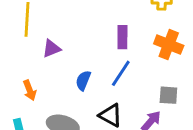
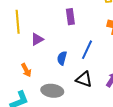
purple rectangle: (122, 37) -> (70, 17), moved

